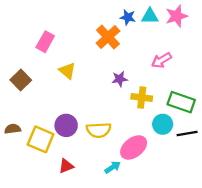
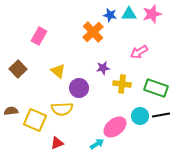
yellow triangle: (67, 71) -> (58, 71), moved
cyan circle: (163, 124) -> (140, 116), moved
purple circle: (66, 125) -> (79, 88), moved
yellow semicircle: (99, 130) -> (62, 109), moved

